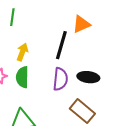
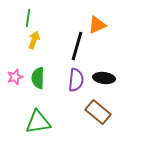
yellow arrow: (22, 52) -> (34, 40), moved

